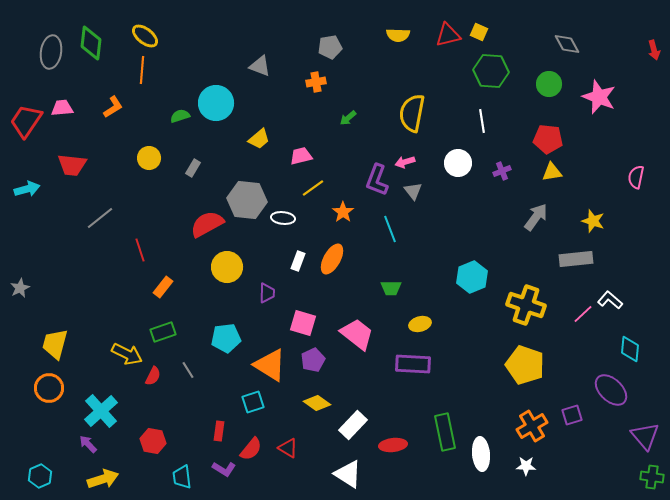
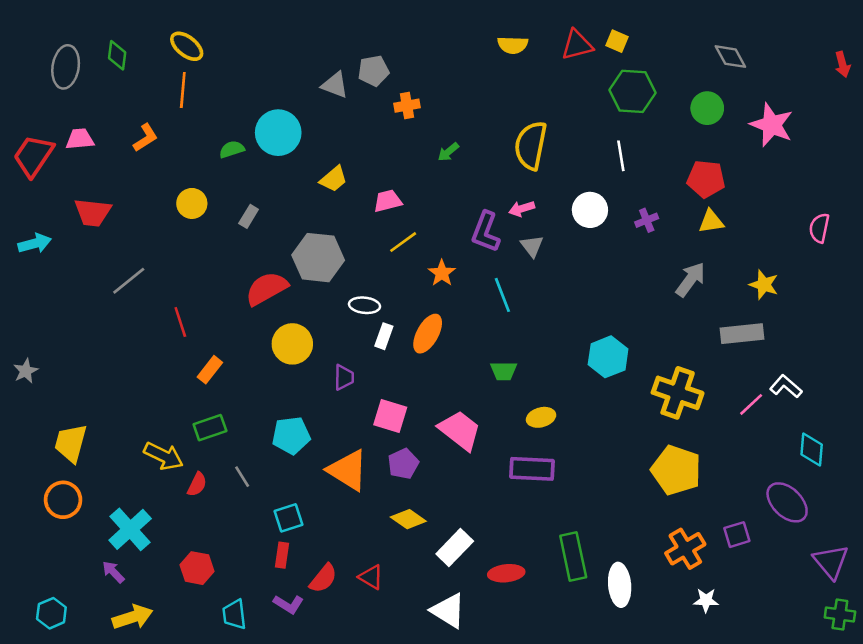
green diamond: (91, 43) -> (117, 55), size x0.7
gray pentagon: (330, 47) -> (374, 71), moved
white ellipse: (283, 218) -> (365, 305), moved
cyan square: (253, 402) -> (288, 518), moved
white star: (526, 466) -> (706, 600), moved

